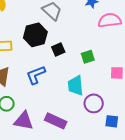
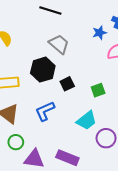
cyan trapezoid: (76, 86) -> (87, 120), turned -120

